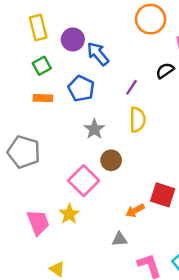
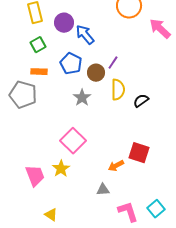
black semicircle: (165, 71) -> (141, 101), moved
gray pentagon: (24, 152) -> (23, 95), moved
brown circle: (111, 160) -> (96, 73), moved

